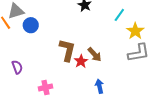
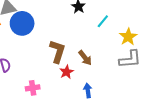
cyan line: (119, 15) -> (103, 21), moved
blue circle: (31, 25) -> (22, 23), size x1.5
red star: (81, 61) -> (67, 72), moved

